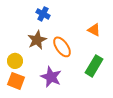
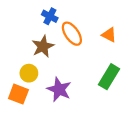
orange ellipse: (62, 47) -> (72, 34), moved
yellow circle: (15, 61) -> (29, 73), moved

